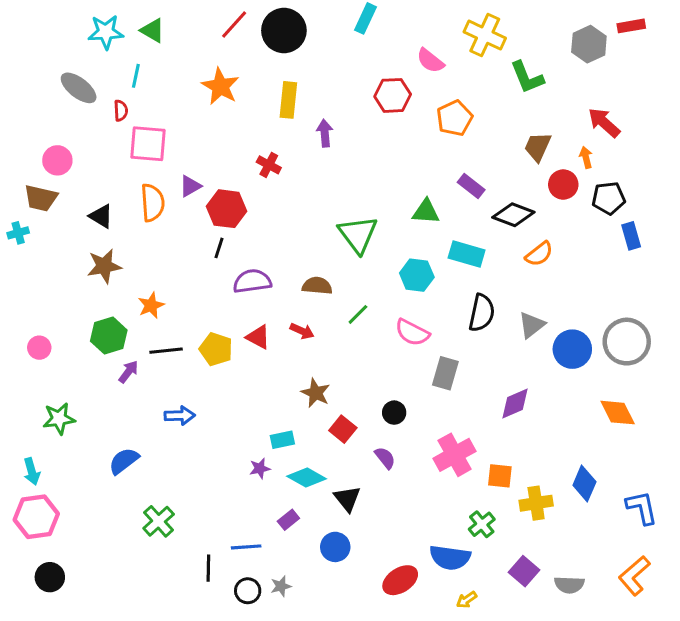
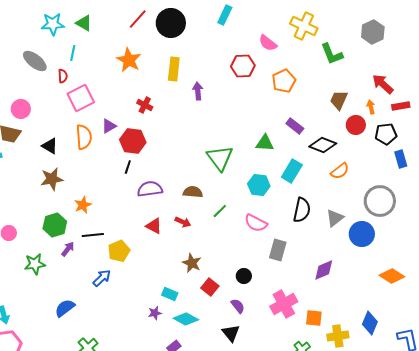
red rectangle: (631, 26) -> (401, 106), moved
pink square: (148, 144) -> (81, 98), turned -32
red cross: (269, 165) -> (145, 105), moved
cyan rectangle: (467, 254) -> (292, 171), turned -75
gray circle: (627, 342) -> (380, 201), moved
yellow pentagon: (216, 349) -> (119, 251), moved, turned 30
orange diamond: (618, 413) -> (392, 276), turned -30
blue arrow: (180, 416) -> (102, 278), turned -42
green star: (59, 419) -> (35, 264), moved
cyan rectangle: (282, 440) -> (170, 294), turned 35
black triangle: (347, 499) -> (231, 333), moved

